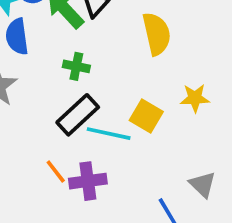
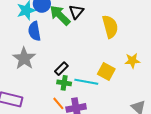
green cross: (76, 66) -> (64, 83), moved
black rectangle: (78, 115) -> (61, 69), moved, size x0.6

